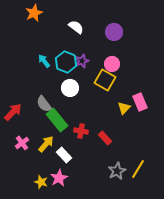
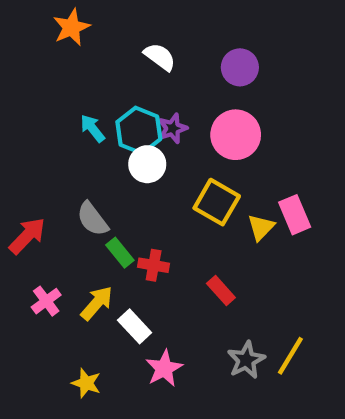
pink circle: (112, 64) -> (236, 135), size x1.5
yellow square: (105, 80) -> (217, 202), moved
white circle: (70, 88) -> (147, 164), moved
green rectangle: (57, 120) -> (120, 253), size x0.6
red cross: (81, 131) -> (154, 265), moved
pink star: (59, 178) -> (164, 368), moved

